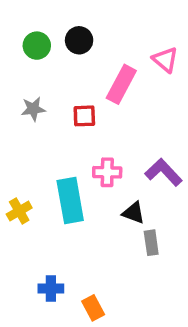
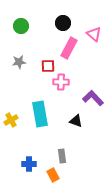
black circle: (79, 40) -> (63, 23), moved
pink cross: (107, 172) -> (61, 82), moved
gray rectangle: (151, 243) -> (62, 156), moved

